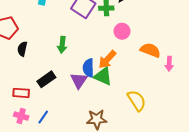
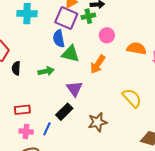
green arrow: (62, 45) -> (46, 71), moved, turned -98
blue semicircle: (88, 68) -> (59, 39), moved
green triangle: (103, 76) -> (70, 54), moved
black rectangle: (46, 79) -> (64, 112), moved

